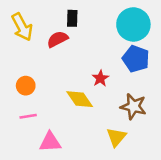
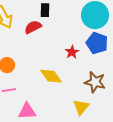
red star: (100, 78) -> (72, 52), moved

